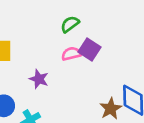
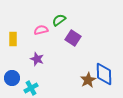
pink semicircle: (71, 54) -> (41, 30), moved

